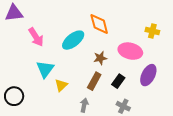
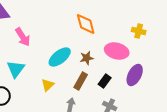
cyan ellipse: (73, 40) -> (60, 57), moved
cyan triangle: (45, 69) -> (16, 69), moved

